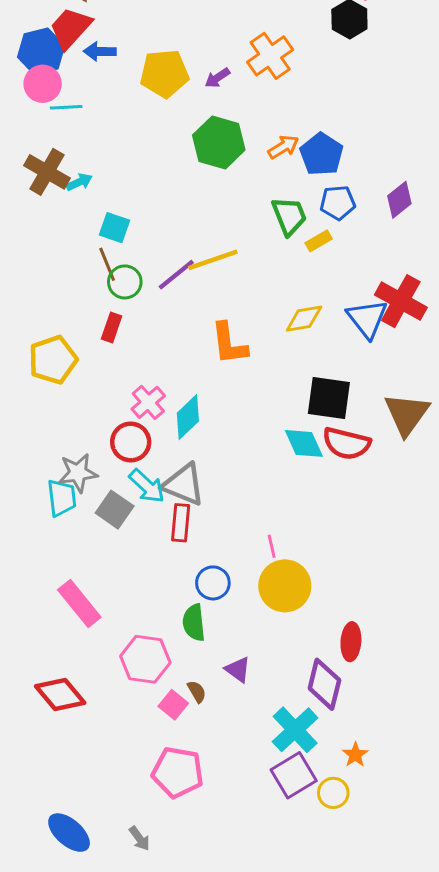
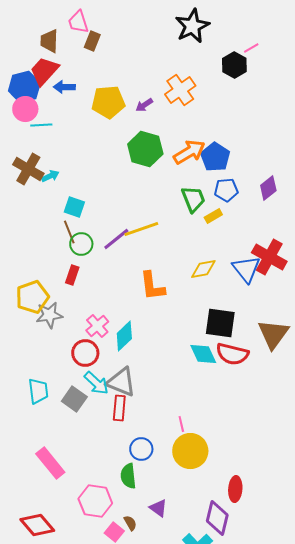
orange arrow: (283, 147) -> (189, 152), size x1.5
gray star: (78, 473) -> (49, 315), moved

